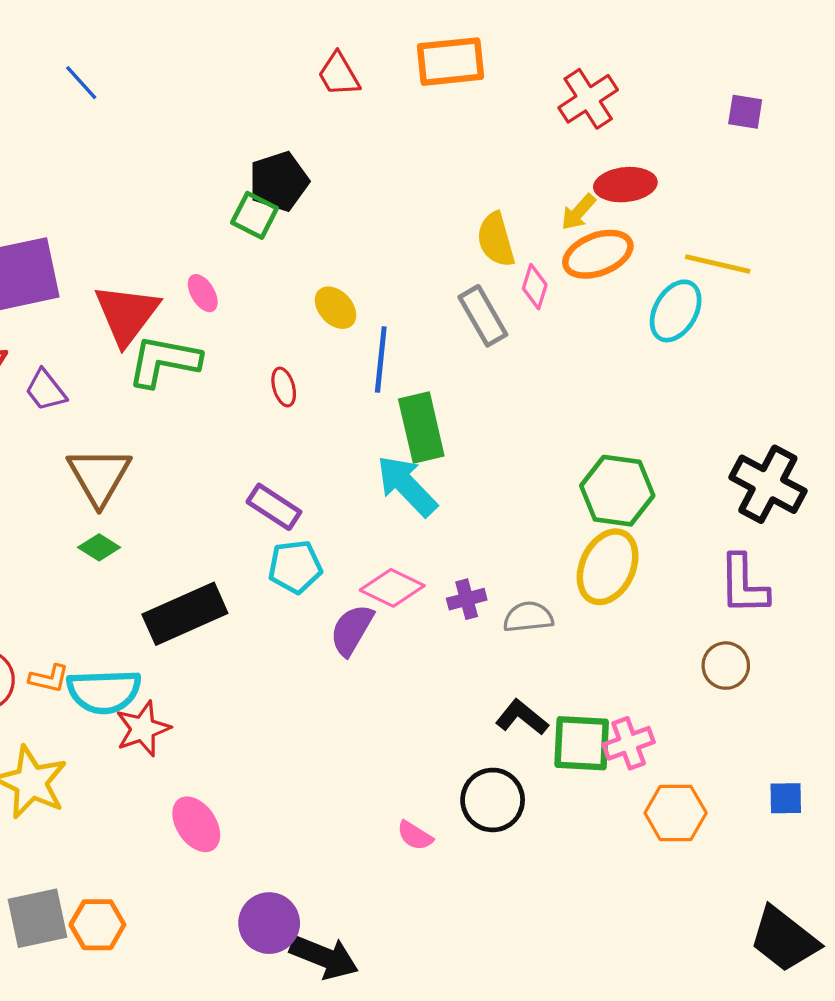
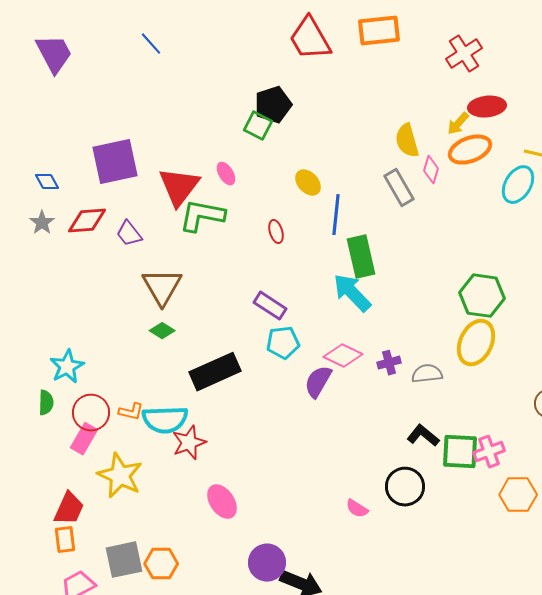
red trapezoid: (339, 74) -> (310, 39), size x1.6

